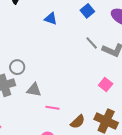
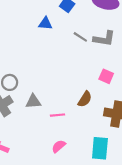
blue triangle: (51, 19) -> (45, 23), moved
brown semicircle: (78, 122) -> (85, 99), moved

